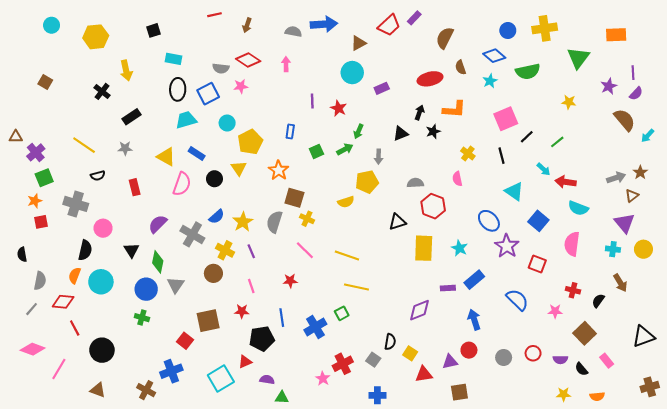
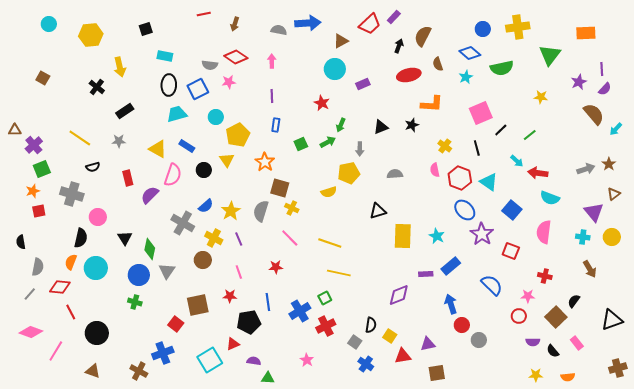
purple line: (312, 101) -> (272, 96), moved
black arrow: (420, 113) -> (399, 46), moved
brown triangle: (632, 196) -> (614, 194), moved
red hexagon: (433, 206) -> (460, 178), moved
purple semicircle: (158, 224) -> (150, 195), moved
black semicircle: (598, 301) -> (574, 301), moved
red circle: (469, 350) -> (462, 325), moved
red circle: (533, 353) -> (519, 316), moved
red cross: (343, 364) -> (326, 326), moved
blue cross: (377, 395) -> (366, 364), moved, turned 35

